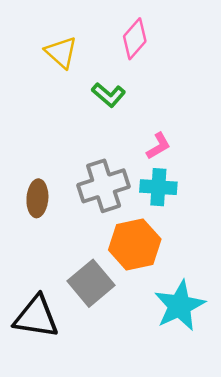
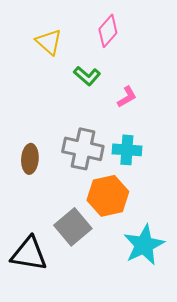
pink L-shape: (158, 146) -> (127, 97), moved
gray cross: (104, 186) -> (83, 149), turned 30

